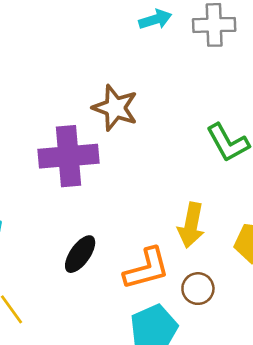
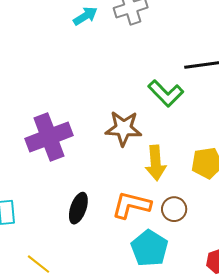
brown star: (115, 108) -> (123, 128), moved
orange L-shape: (147, 269) -> (131, 205), turned -135

